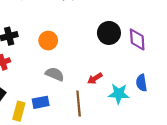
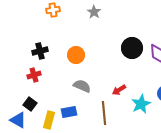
cyan star: (119, 94) -> (141, 104), turned -30

